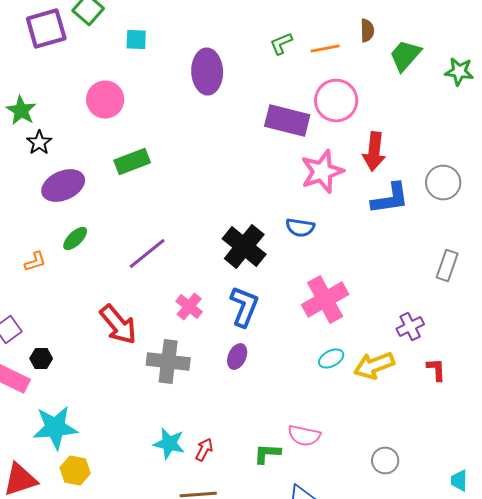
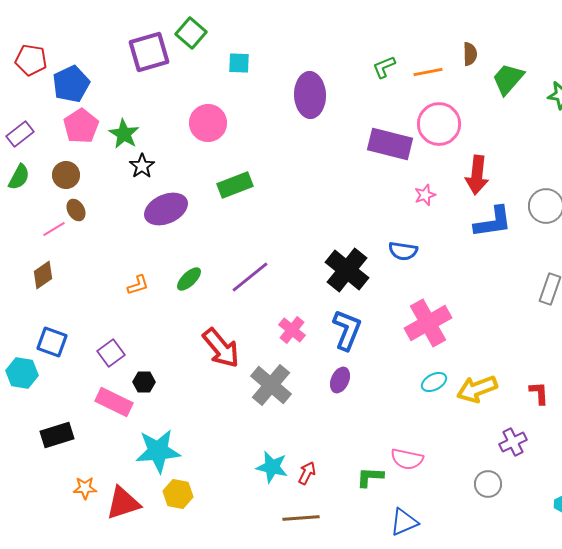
pink star: (322, 172) -> (425, 195), size x0.5
green ellipse: (75, 238) -> (189, 279), moved
purple cross: (410, 326) -> (513, 442), moved
gray cross: (168, 362) -> (271, 385), turned 33

